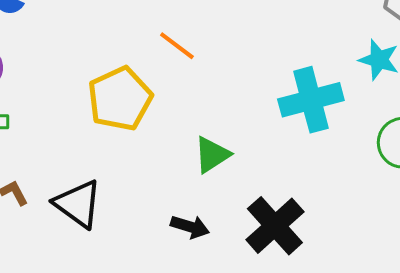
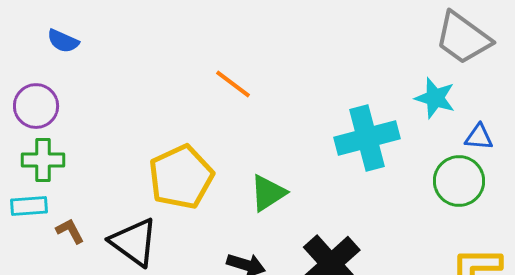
yellow pentagon: (120, 99) -> (181, 177), moved

